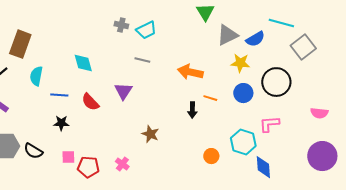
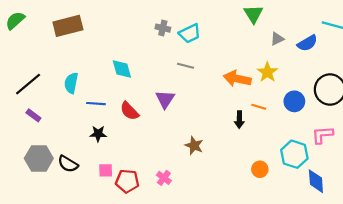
gray triangle: (227, 35) -> (277, 39), size x0.6
brown rectangle: (20, 44) -> (68, 26), moved, turned 56
yellow star: (240, 63) -> (267, 72), moved, turned 30

